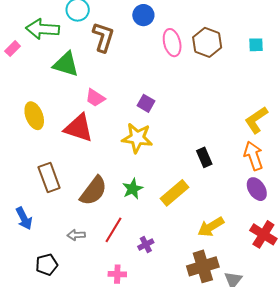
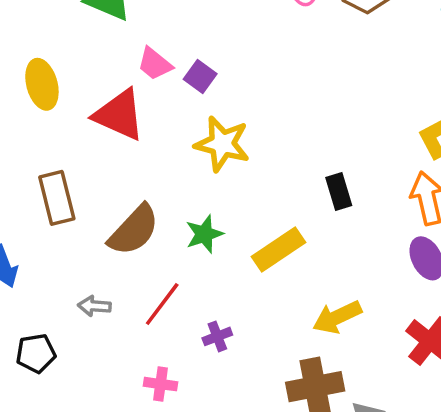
purple square: (146, 103) -> (200, 77), moved

